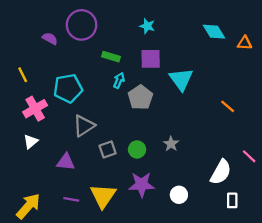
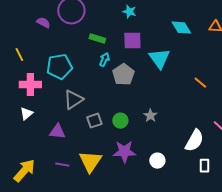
cyan diamond: (214, 32) -> (181, 28), moved
pink cross: (35, 109) -> (30, 85), turned 30

